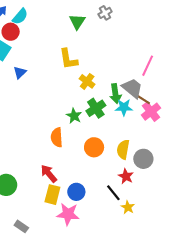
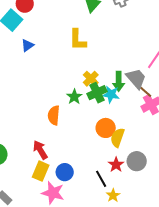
yellow cross: (87, 81) -> (91, 79), moved
cyan star: (124, 107) -> (111, 94), moved
orange circle: (94, 147) -> (106, 128), moved
gray circle: (143, 159) -> (137, 161), moved

